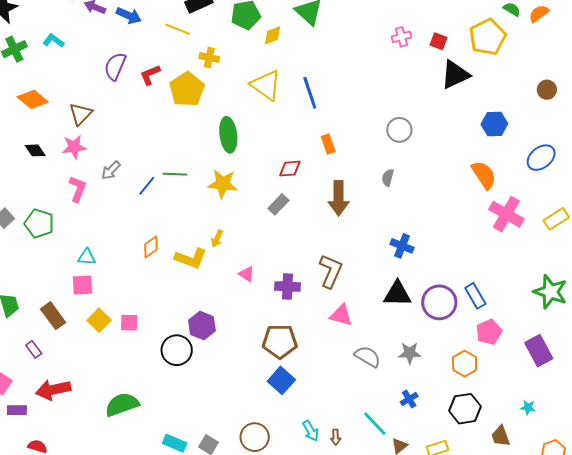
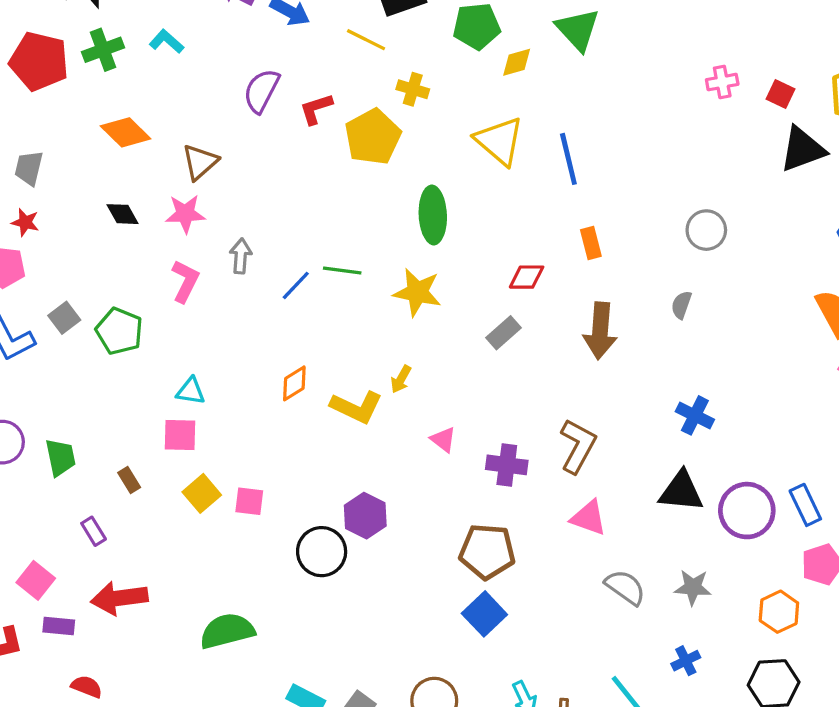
gray arrow: (111, 170) -> (241, 256), turned 135
brown rectangle: (53, 316) -> (129, 480), size x0.6

